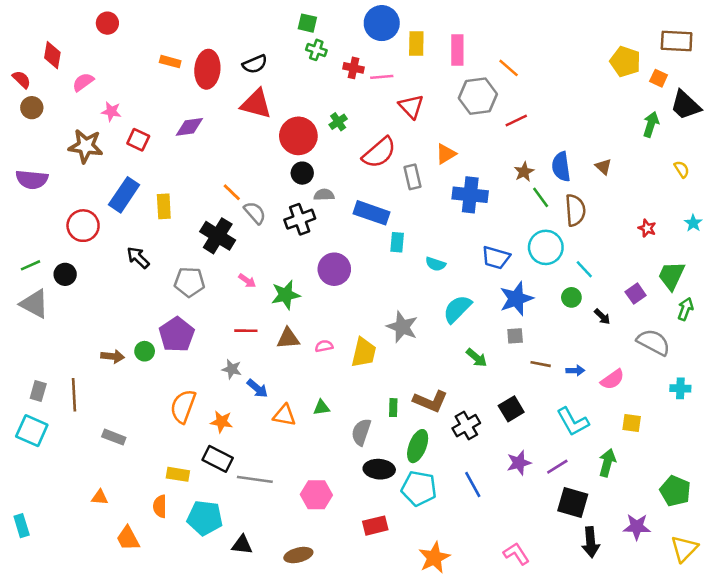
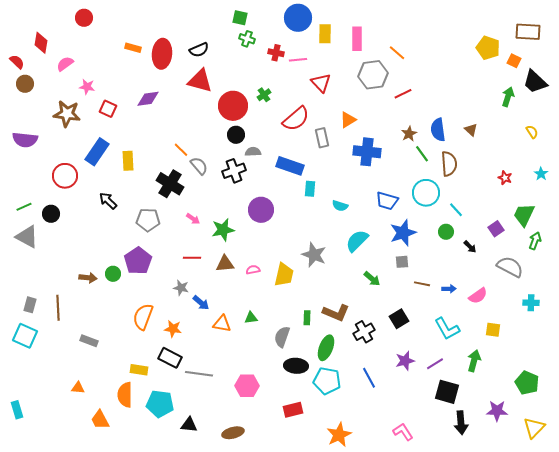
orange semicircle: (160, 506) -> (125, 395), size x1.4

